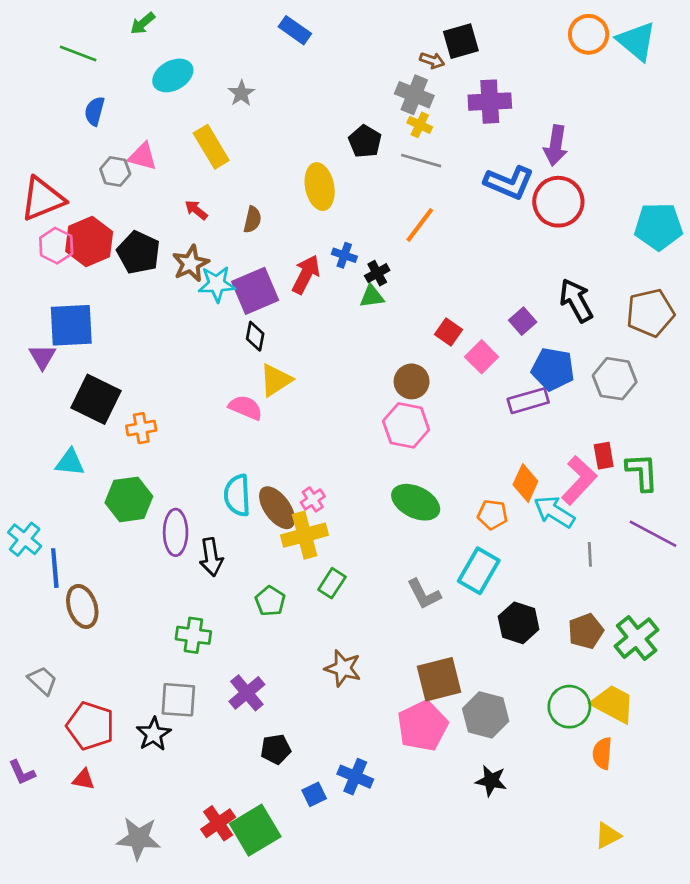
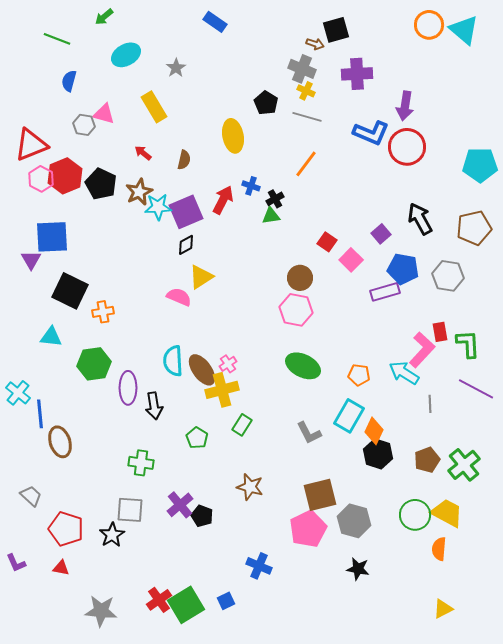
black diamond: (255, 336) -> (186, 245), turned 50
orange diamond: (525, 483) -> (374, 431), moved
black pentagon: (276, 749) -> (202, 516), moved, turned 30
blue square: (314, 794) -> (226, 601), moved

